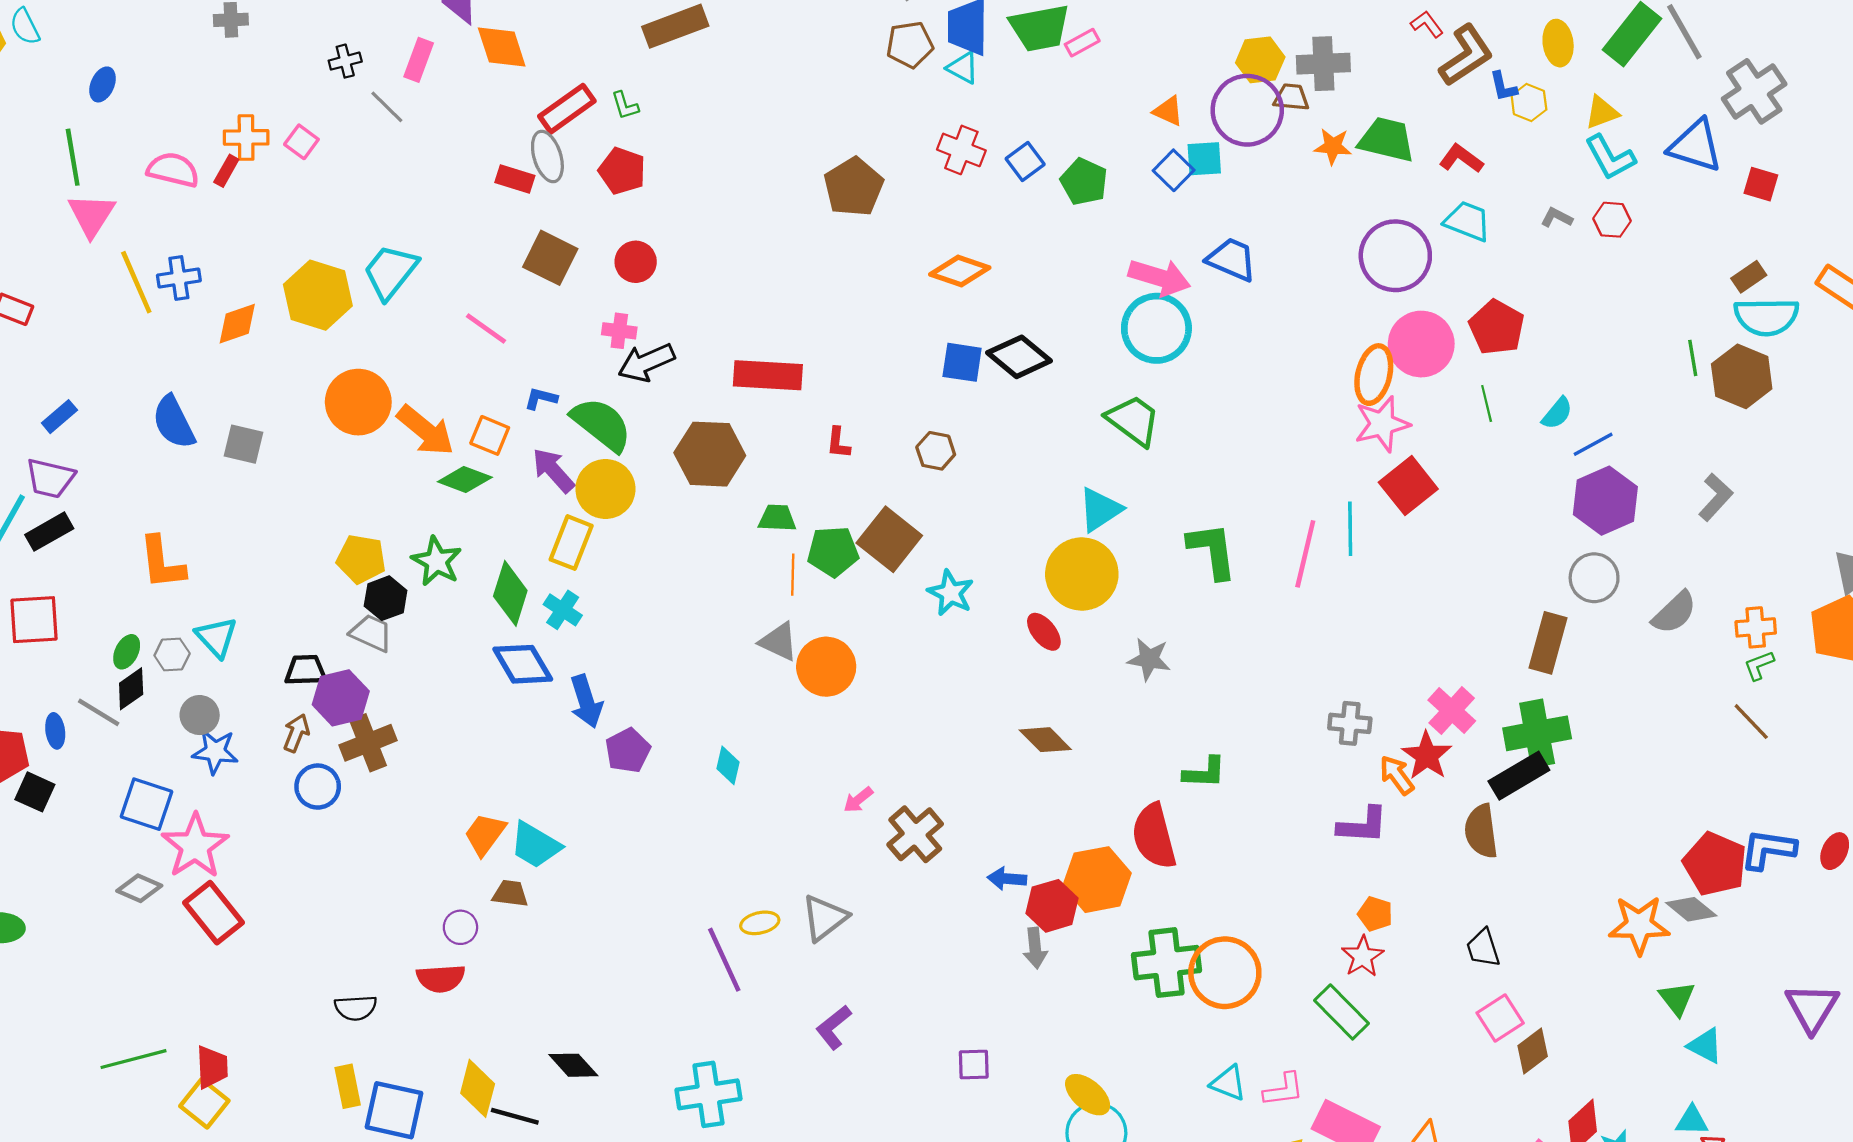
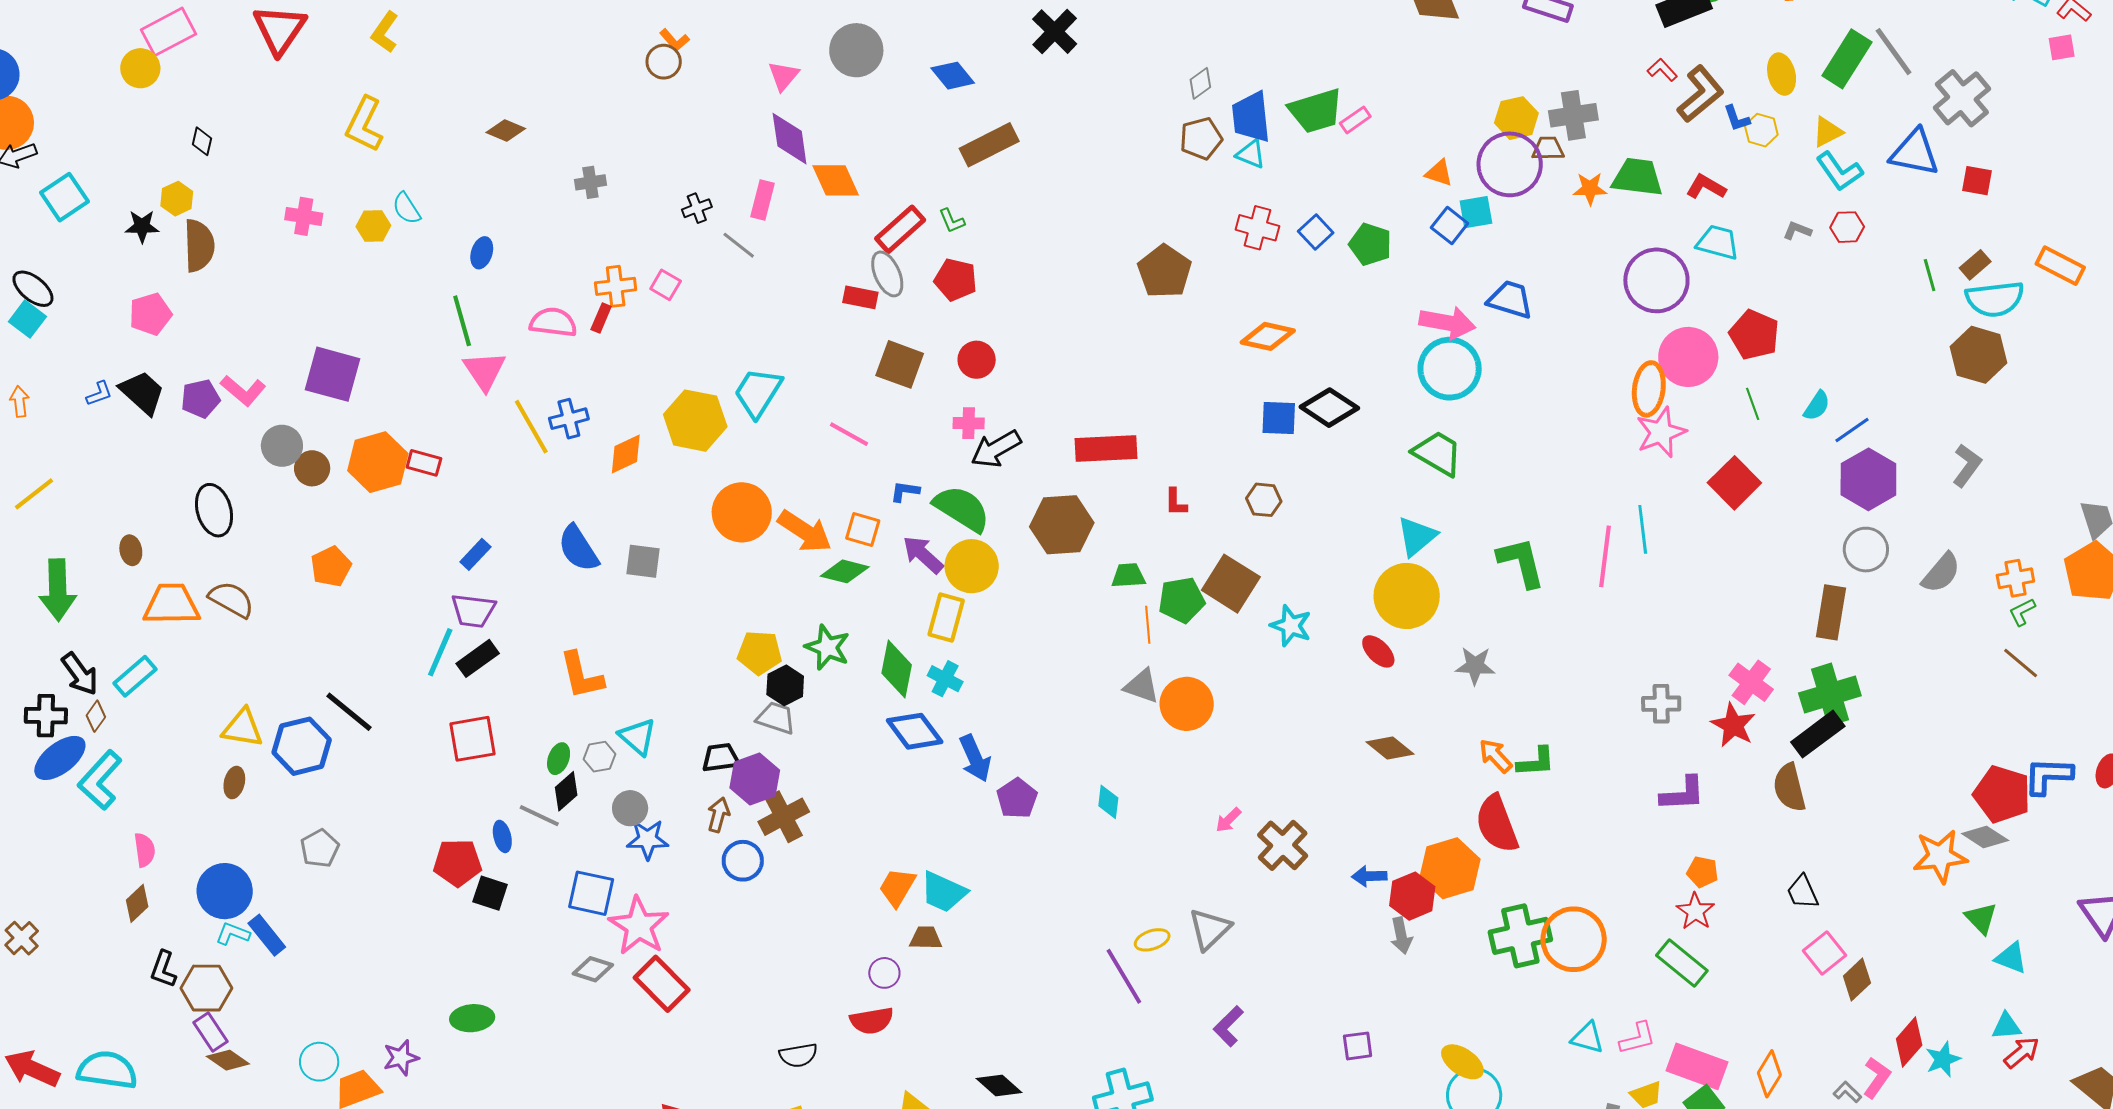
green line: (1693, 358) -> (1930, 275), moved
red square: (1408, 486) -> (1734, 483), moved
orange arrow: (1397, 775) -> (1496, 756), moved

